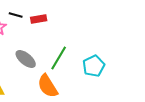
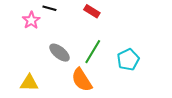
red rectangle: (39, 19) -> (92, 11), moved, turned 42

